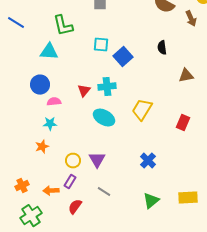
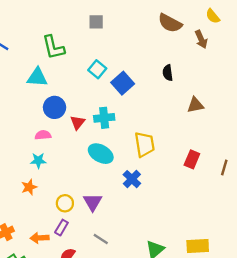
cyan square: (101, 45) -> (97, 69), turned 35
blue circle: (40, 85) -> (55, 107), moved
yellow trapezoid: (142, 110) -> (145, 144), turned 140
blue cross: (148, 161) -> (132, 179), moved

